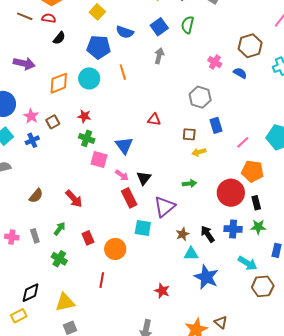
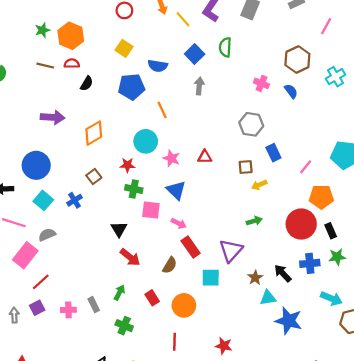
blue semicircle: (240, 73) -> (291, 91), turned 32
cyan circle: (89, 78) -> (146, 141), moved
pink star: (31, 116) -> (171, 158), moved
black triangle: (144, 178) -> (119, 229), moved
brown semicircle: (36, 196) -> (170, 265), moved
red star: (162, 291) -> (224, 346), moved

